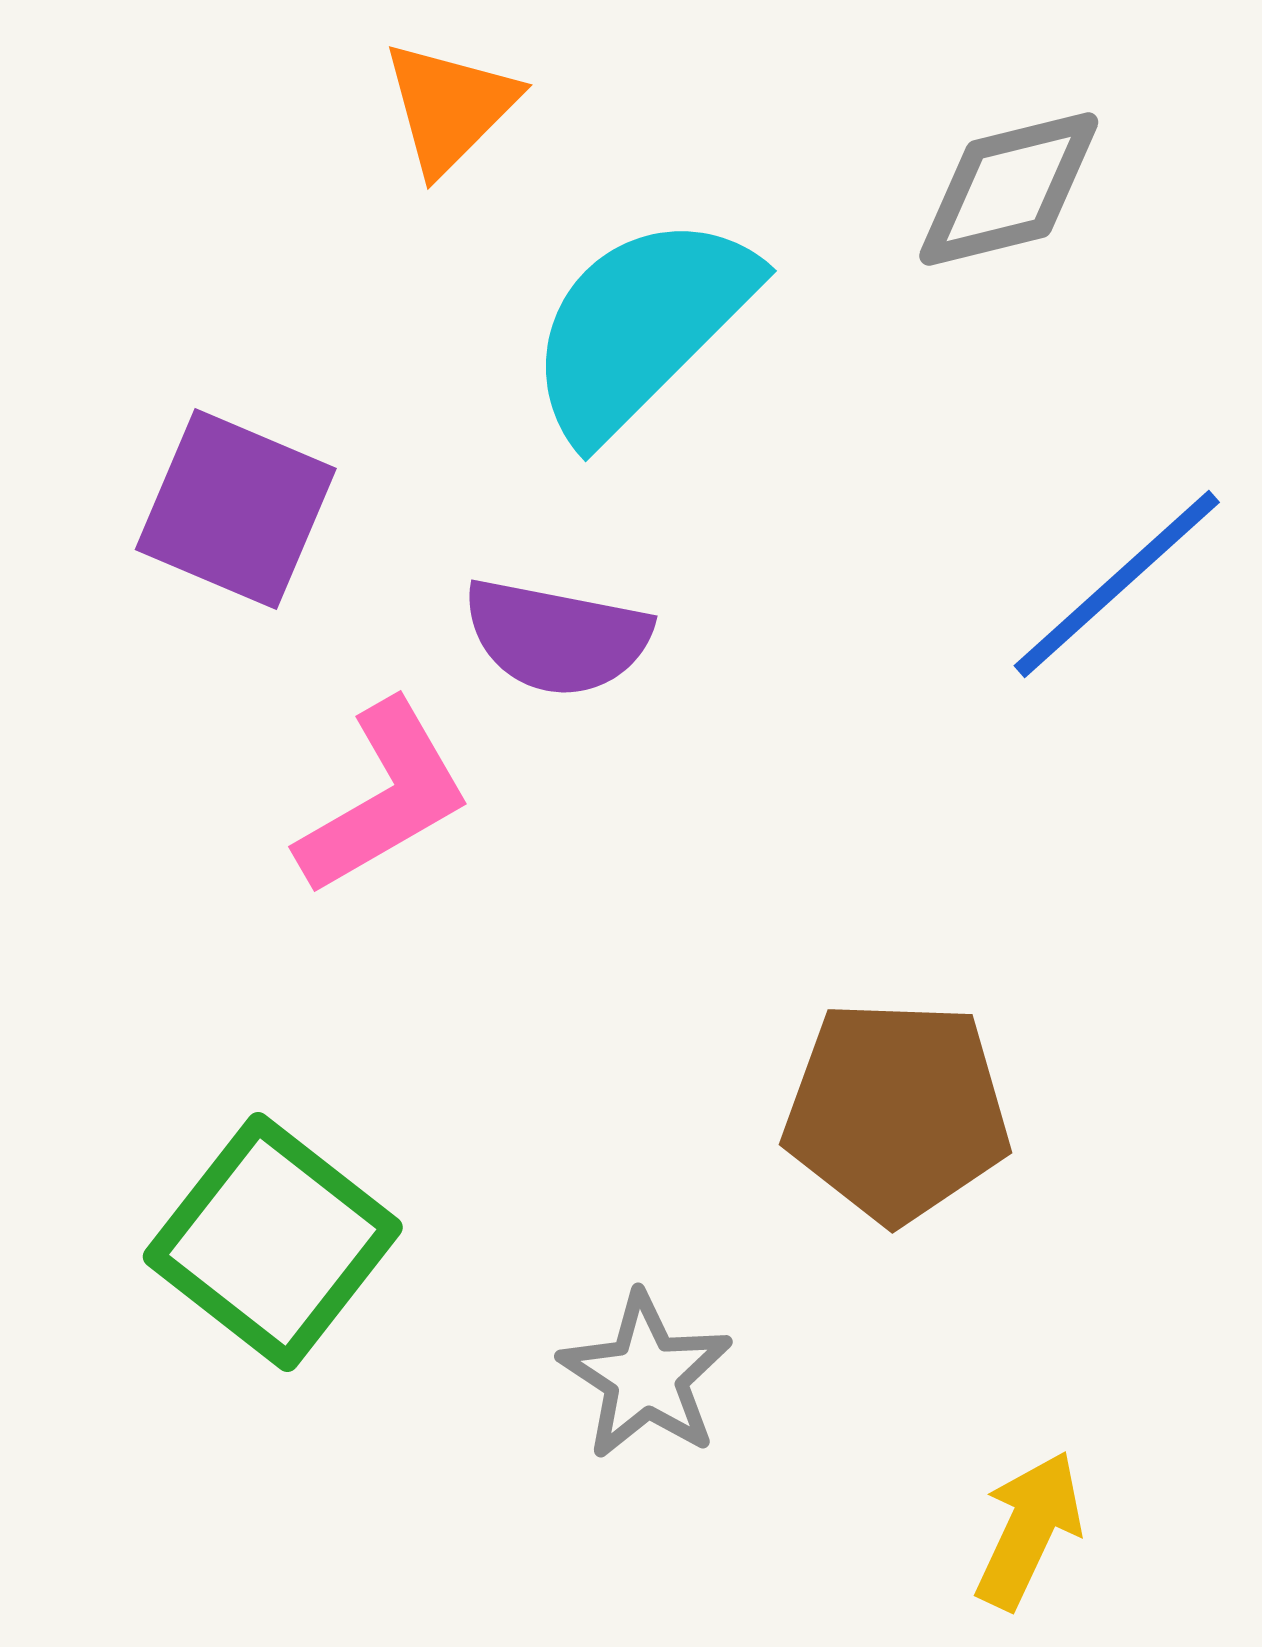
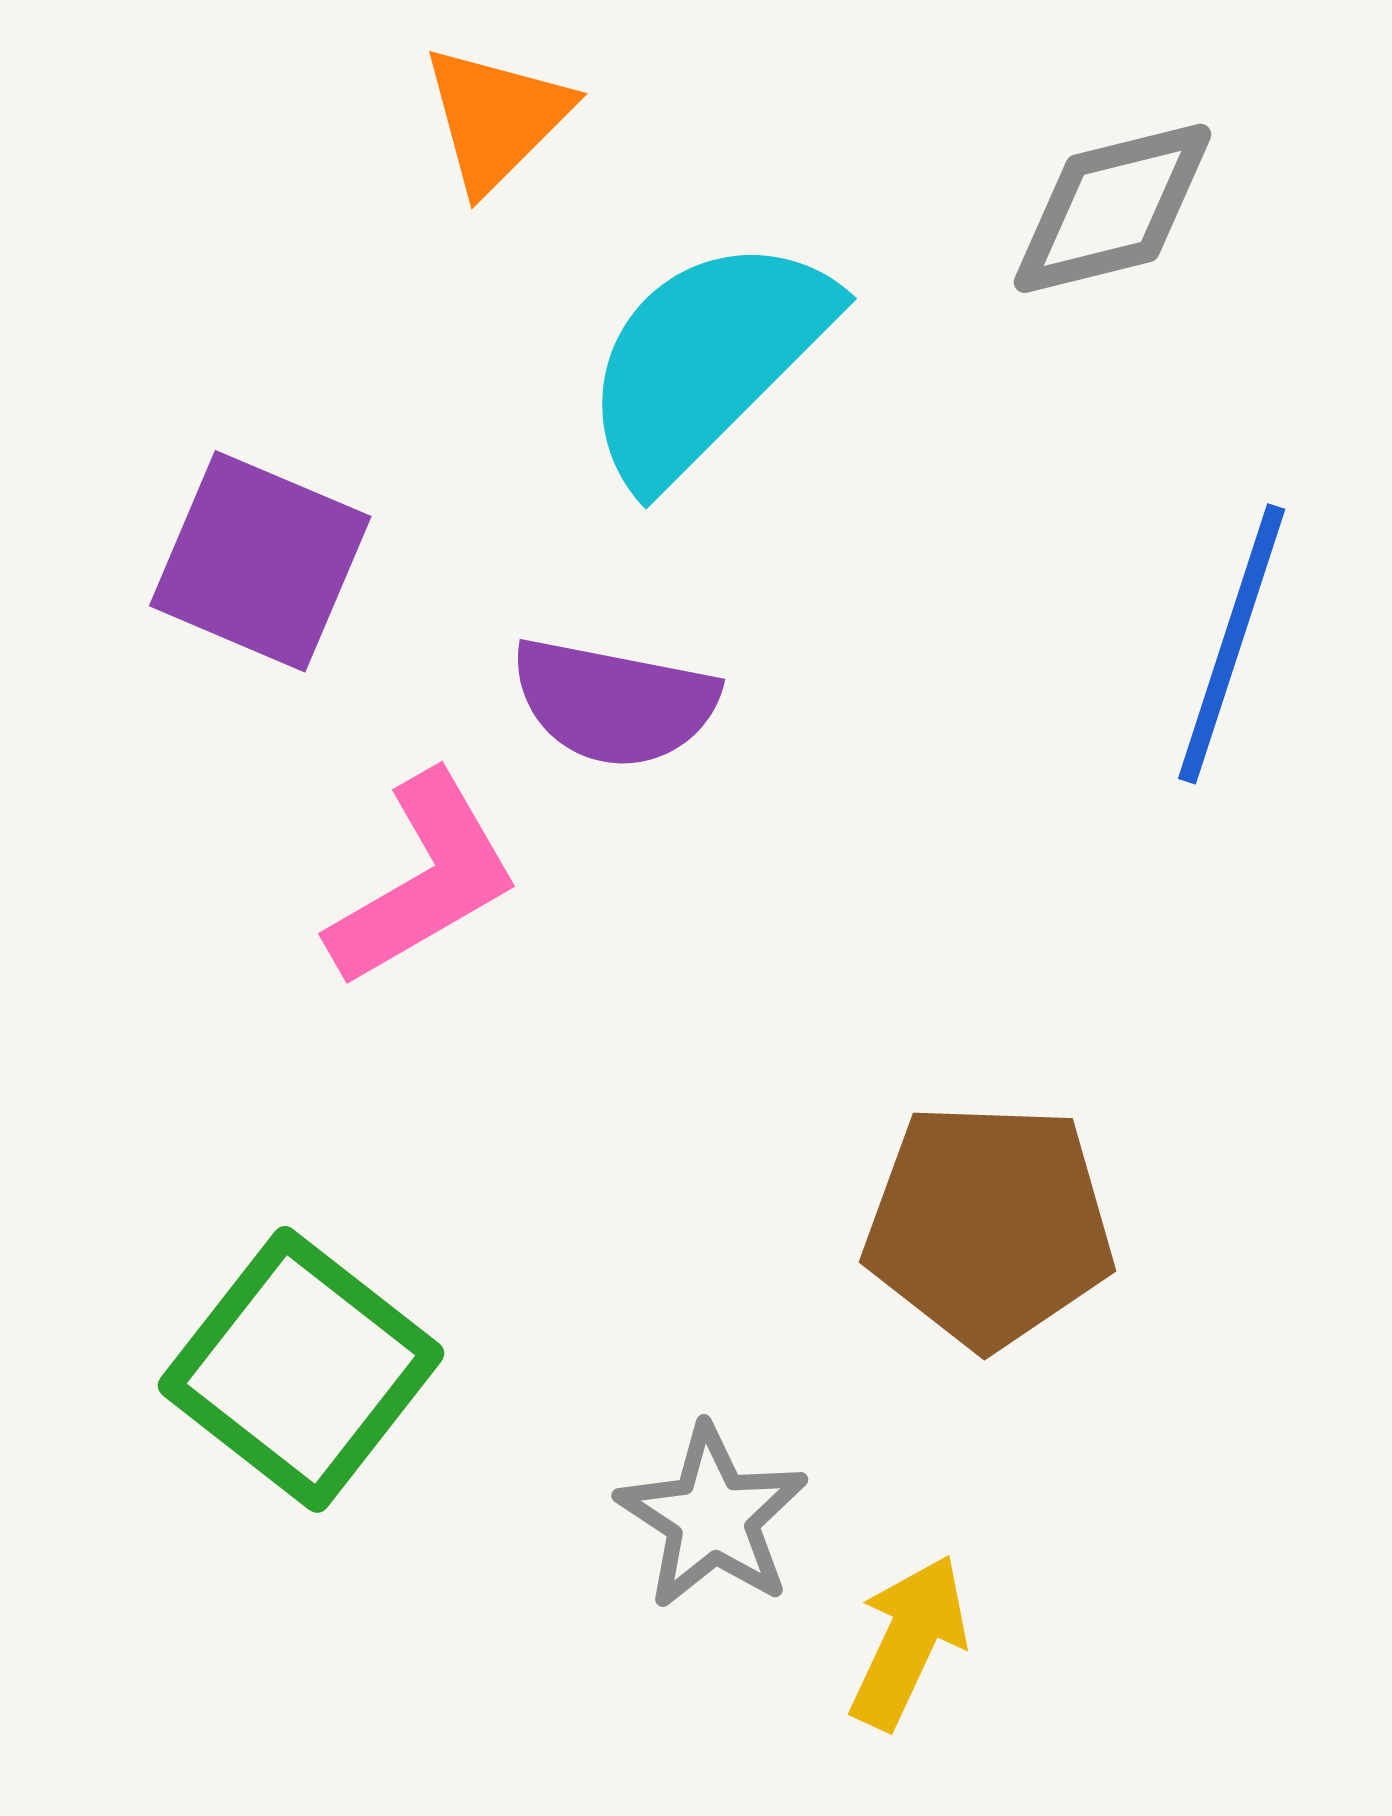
blue line: (1117, 584) -> (1232, 644), turned -30
yellow arrow: (1029, 1530) -> (909, 1642), moved

